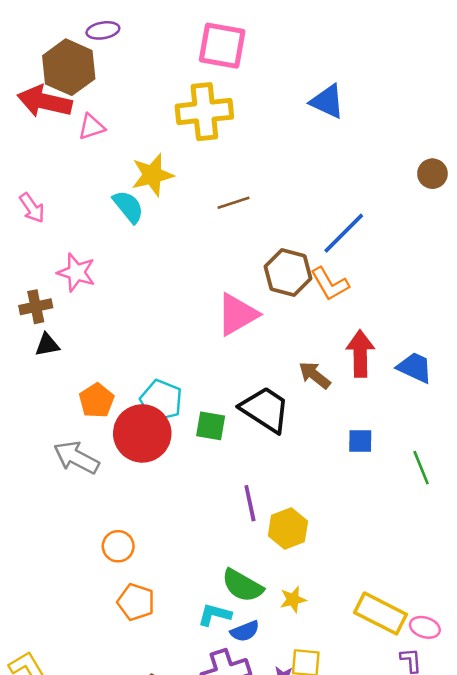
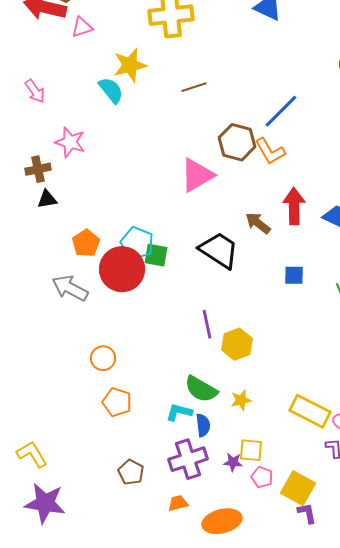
green square: (211, 426) -> (156, 255), moved
blue semicircle: (245, 631) -> (203, 425), turned -75

